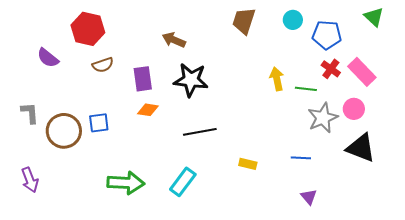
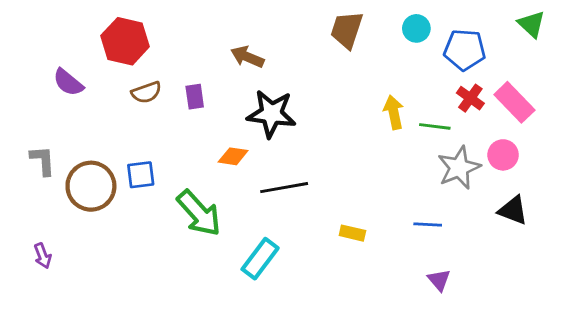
purple rectangle: (143, 79) -> (195, 97), moved, size x0.7
orange diamond: (148, 110) -> (233, 156), moved
black triangle: (361, 148) -> (513, 210), size x0.7
purple arrow: (30, 180) -> (43, 256), size x0.7
green arrow: (126, 183) -> (199, 213), moved, turned 45

